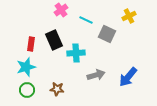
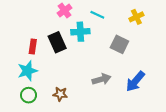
cyan line: (86, 20) -> (97, 15), moved
gray square: (107, 34) -> (119, 44), moved
cyan cross: (76, 53) -> (80, 32), moved

